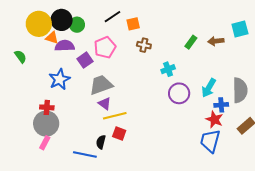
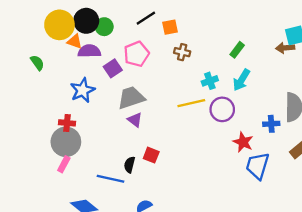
brown arrow: (216, 41) -> (285, 48), moved
cyan arrow: (209, 88) -> (241, 80), moved
yellow line: (115, 116) -> (191, 103), moved
red star: (214, 119) -> (243, 142), moved

